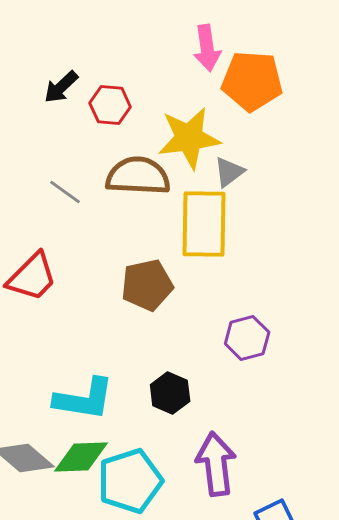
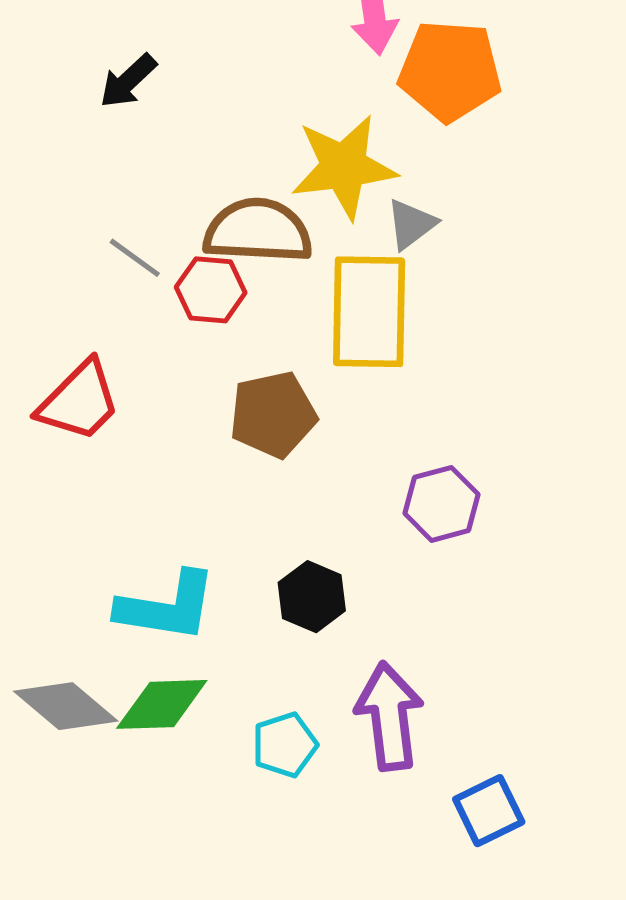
red hexagon: (110, 105) -> (211, 290), moved
cyan pentagon: (130, 481) -> (285, 745), moved, size x0.6

